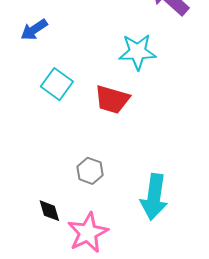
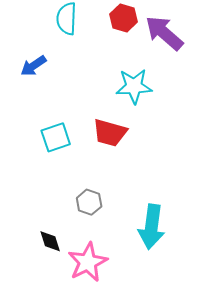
cyan square: (57, 84) -> (56, 137), moved, turned 36

